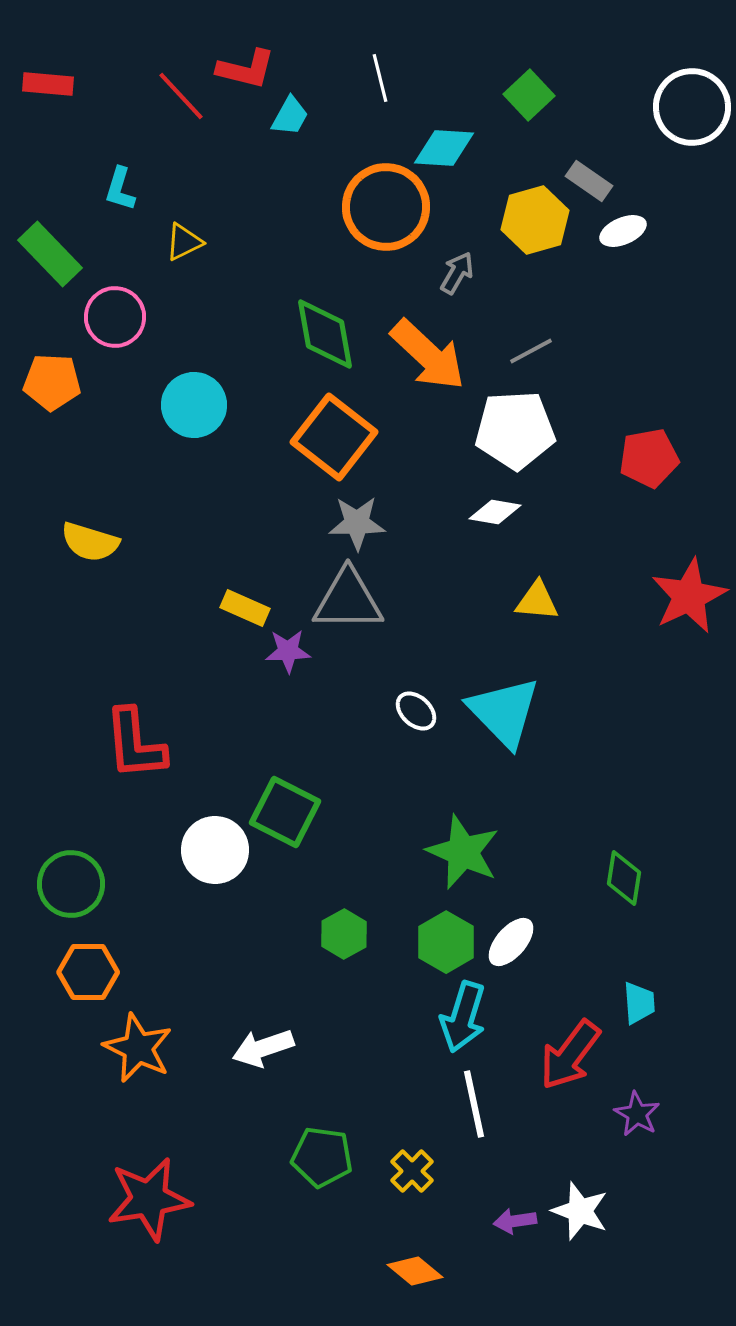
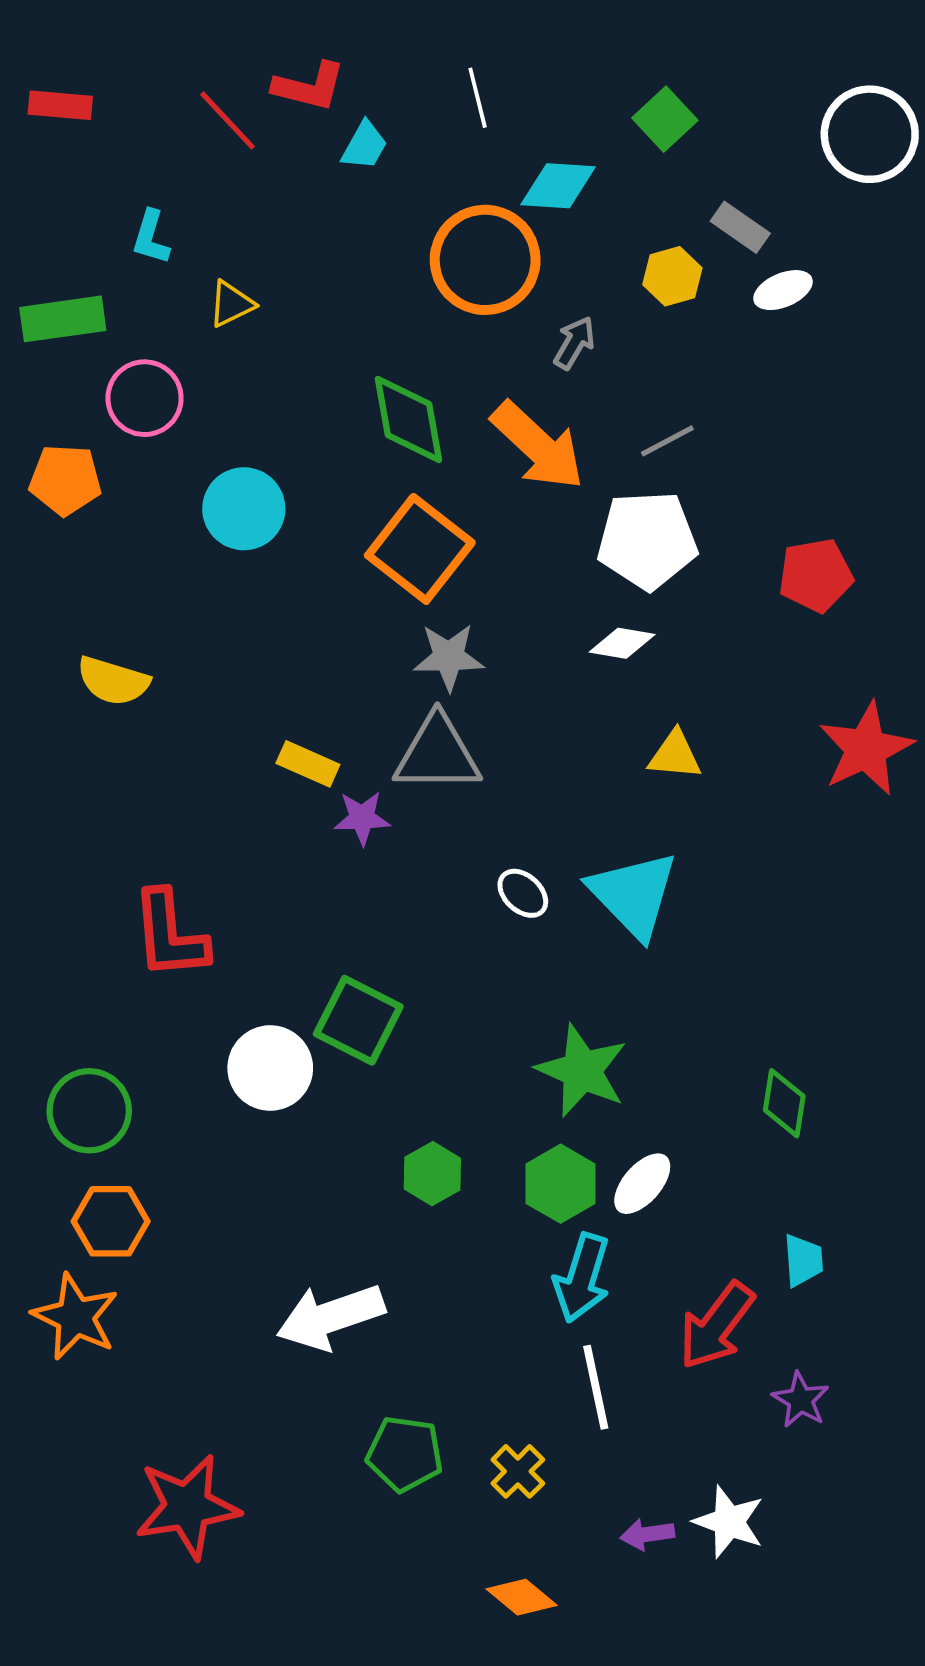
yellow hexagon: (535, 220) -> (672, 276), size x0.7
green rectangle: (50, 254) -> (63, 319), turned -54
orange star: (138, 1048) -> (75, 1317), moved
white arrow: (263, 1048) -> (331, 1317), size x1.4

